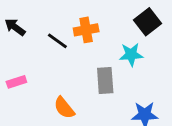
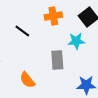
orange cross: (86, 30) -> (53, 16), moved

